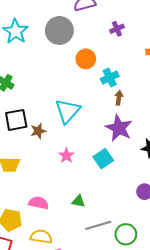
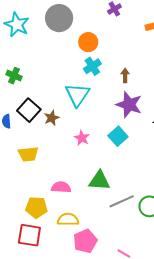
cyan cross: (110, 77) -> (92, 66), moved
black square: (16, 120) -> (29, 110), turned -30
green triangle: (78, 201) -> (99, 181), size x1.6

